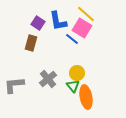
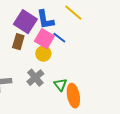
purple square: (38, 23) -> (25, 22), size x1.6
pink square: (82, 28) -> (44, 39), moved
yellow circle: (77, 73) -> (43, 54), moved

